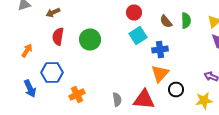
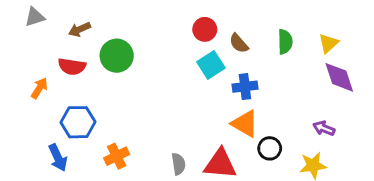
brown semicircle: (166, 22) -> (239, 43), moved
red semicircle: (58, 36) -> (72, 66), moved, turned -90
green circle: (90, 40) -> (117, 56), moved
orange triangle: (160, 74) -> (245, 124), turned -42
blue arrow: (30, 88) -> (58, 158), moved

